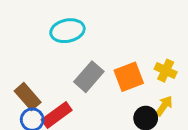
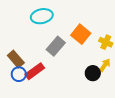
orange square: (129, 77) -> (81, 34), moved, turned -30

